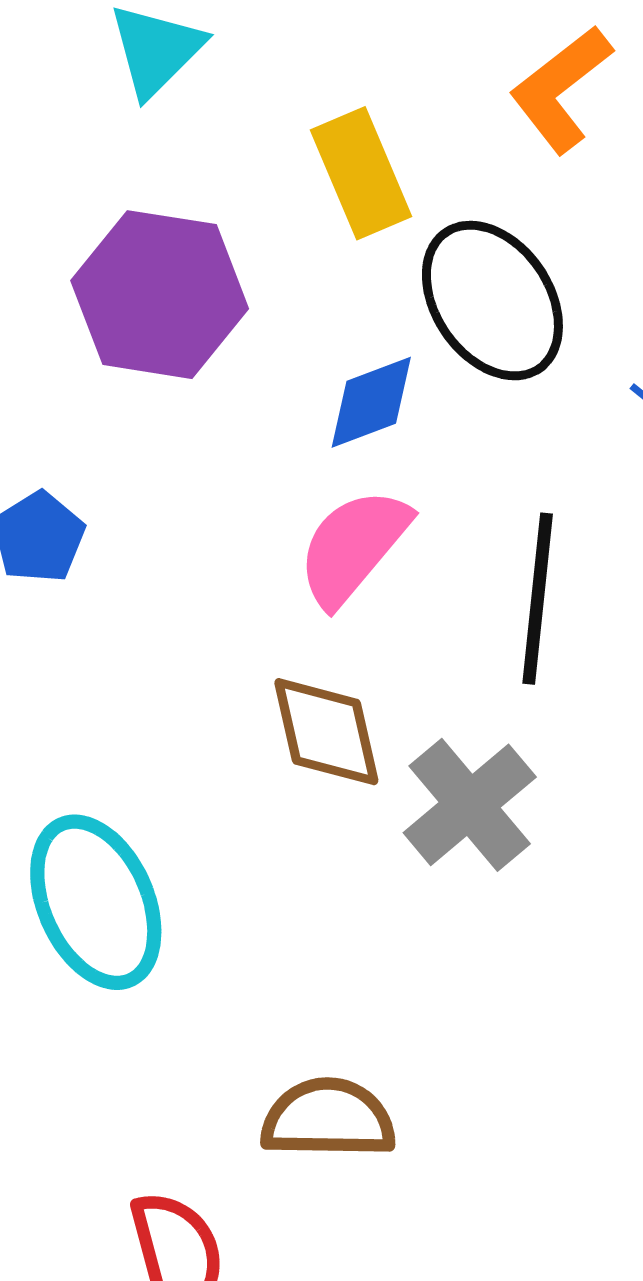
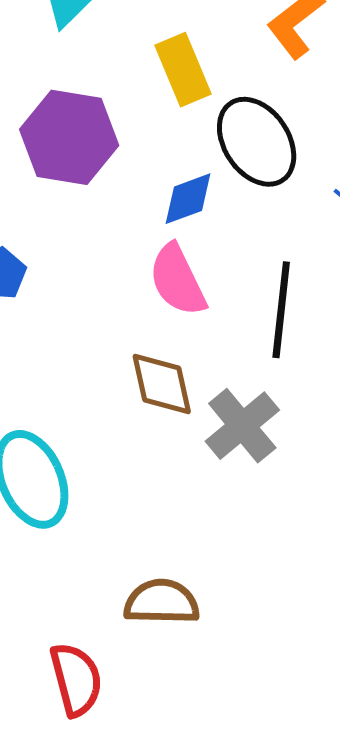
pink semicircle: (353, 547) -> (177, 280), turned -66

